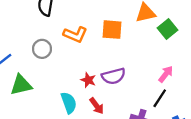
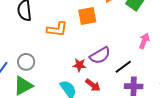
gray circle: (42, 49) -> (26, 62), moved
black line: (160, 98) -> (123, 67), moved, turned 36

